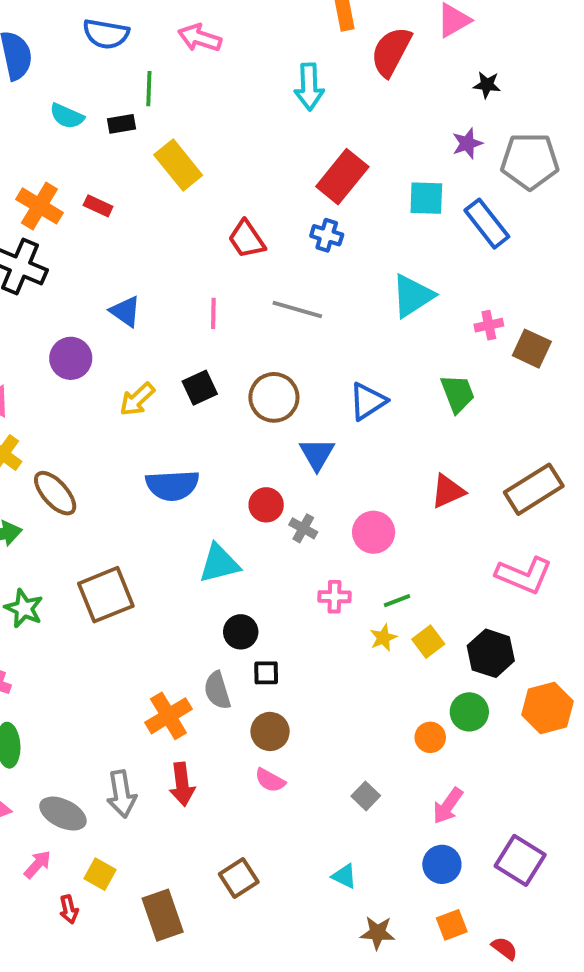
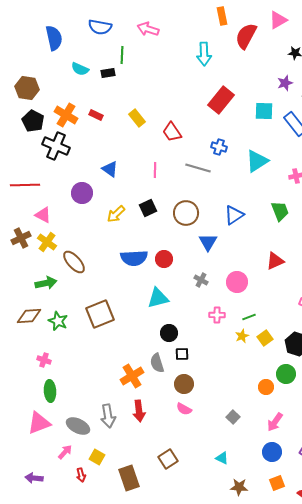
yellow rectangle: (178, 165) -> (137, 118), moved, size x0.7
blue cross: (327, 235) -> (219, 147), moved
red circle: (266, 505) -> (164, 259), moved

